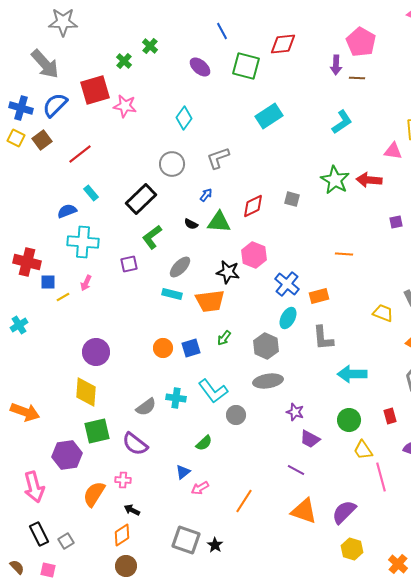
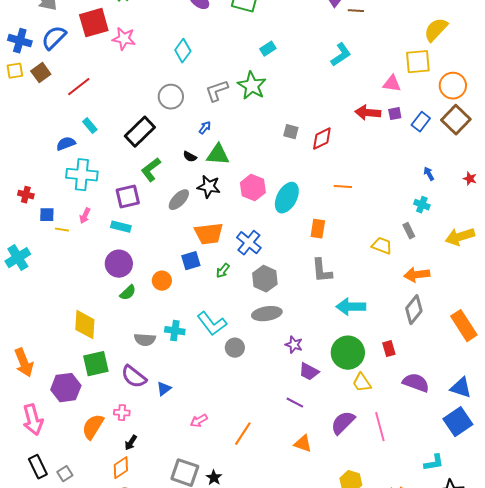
cyan rectangle: (269, 116) -> (268, 49), size x0.6
yellow square: (16, 138) -> (15, 71), turned -36
green star: (335, 180) -> (252, 86), moved
red diamond: (253, 206) -> (322, 139), moved
purple square: (396, 222) -> (395, 114), moved
red cross: (27, 262) -> (26, 195), size x0.6
purple square: (129, 264) -> (128, 197), size x1.4
black star: (228, 272) -> (209, 187), moved
blue cross: (287, 284) -> (249, 243), moved
cyan rectangle: (172, 294) -> (121, 227), moved
orange rectangle: (319, 296) -> (318, 229), turned -66
yellow line: (63, 297) -> (62, 230), turned 40
cyan ellipse: (288, 318) -> (287, 198), moved, size x1.4
cyan cross: (19, 325) -> (18, 258), size x1.4
blue square: (191, 348) -> (191, 261), moved
purple circle: (96, 352) -> (119, 264), moved
gray semicircle: (146, 407) -> (145, 340), turned 40
orange arrow: (25, 412) -> (24, 363), moved, turned 48
green circle: (349, 420) -> (348, 353), size x1.4
green semicircle: (204, 443) -> (128, 293), moved
blue triangle: (183, 472) -> (164, 389), moved
pink line: (381, 477) -> (380, 427), moved
black arrow: (132, 510) -> (131, 443), turned -84
orange triangle: (304, 511) -> (303, 444), size x0.7
purple semicircle: (344, 512) -> (343, 423), moved

